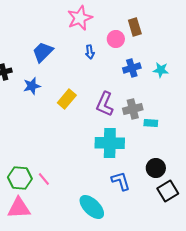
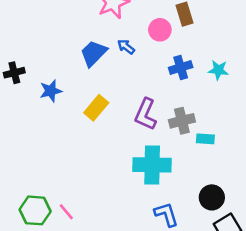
blue trapezoid: (43, 52) -> (94, 53), moved
blue arrow: (90, 52) -> (126, 47), turned 136

